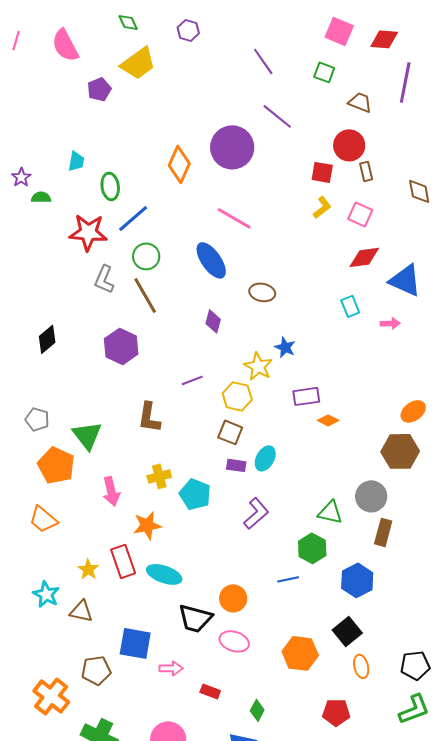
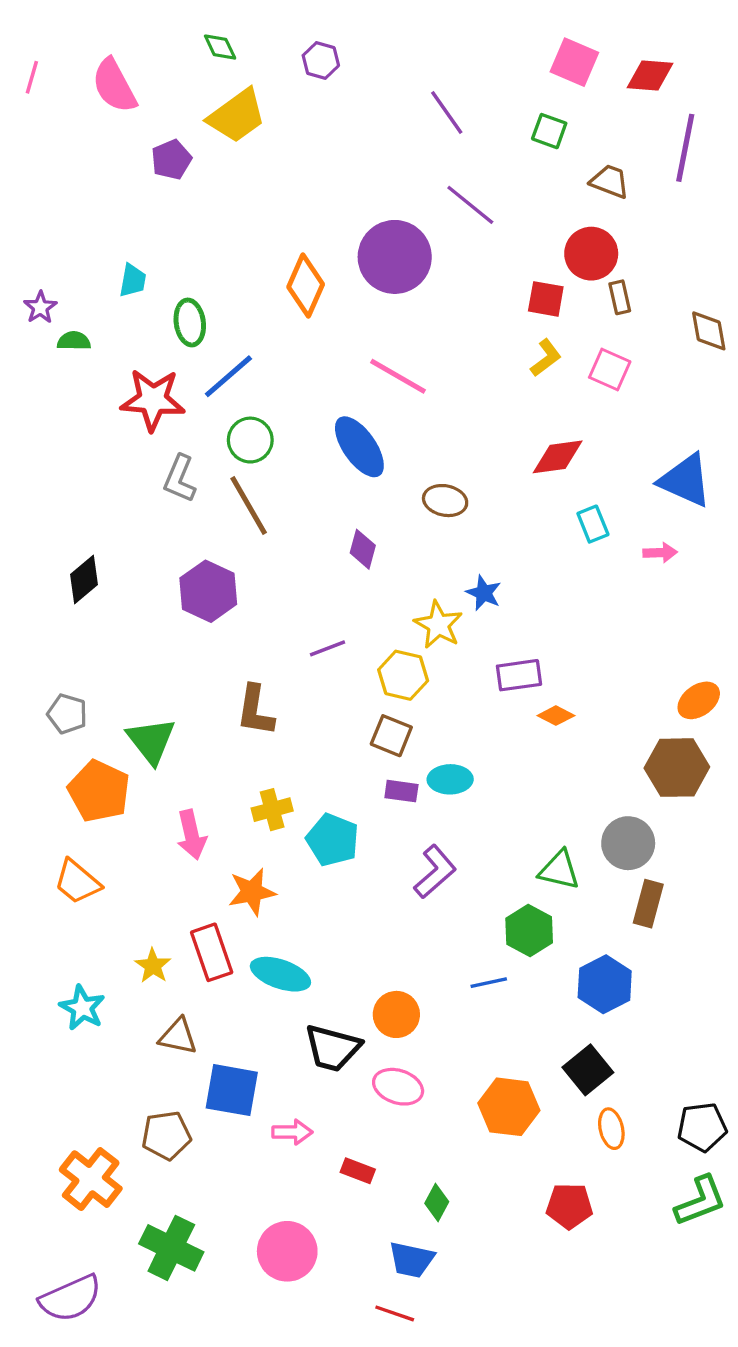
red diamond: (364, 257) -> (558, 457), moved
cyan ellipse: (265, 458) -> (450, 779), turned 60
brown triangle: (81, 611) -> (178, 1036), moved

